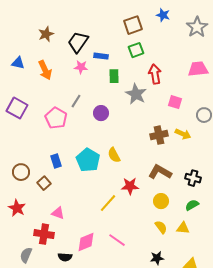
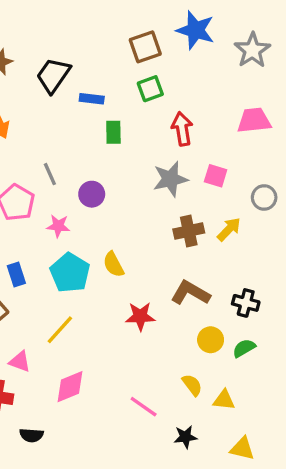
blue star: (163, 15) -> (195, 30), size x1.6
pink star: (81, 67) -> (58, 226), moved
gray star: (136, 94) -> (170, 179), moved, turned 30
gray line: (76, 101) -> (50, 174), turned -56
yellow arrow: (183, 134) -> (229, 229), turned -70
yellow circle: (161, 201) -> (211, 340), moved
yellow line: (108, 203) -> (60, 330), moved
yellow triangle: (183, 228) -> (224, 400), moved
pink line: (117, 240) -> (144, 407), moved
pink diamond: (86, 242) -> (70, 387), moved

